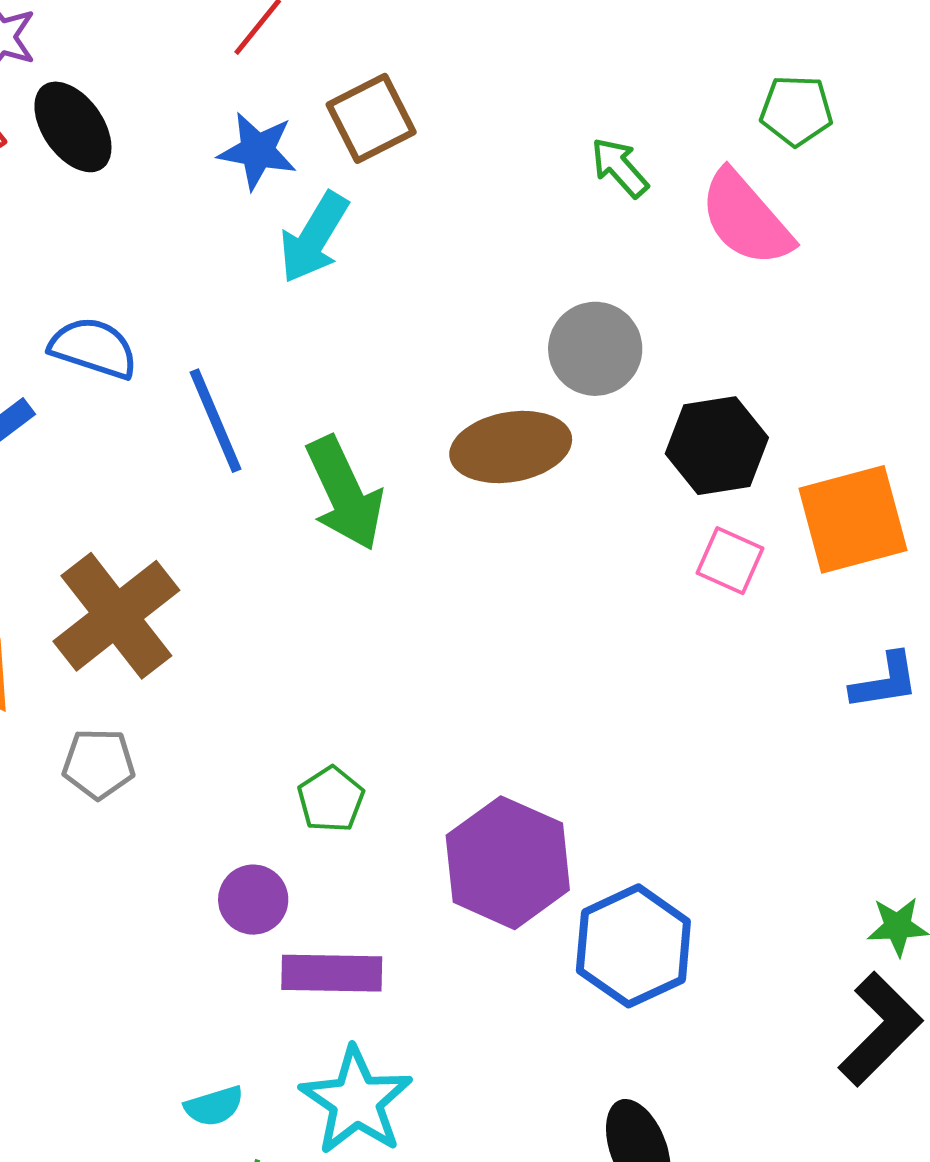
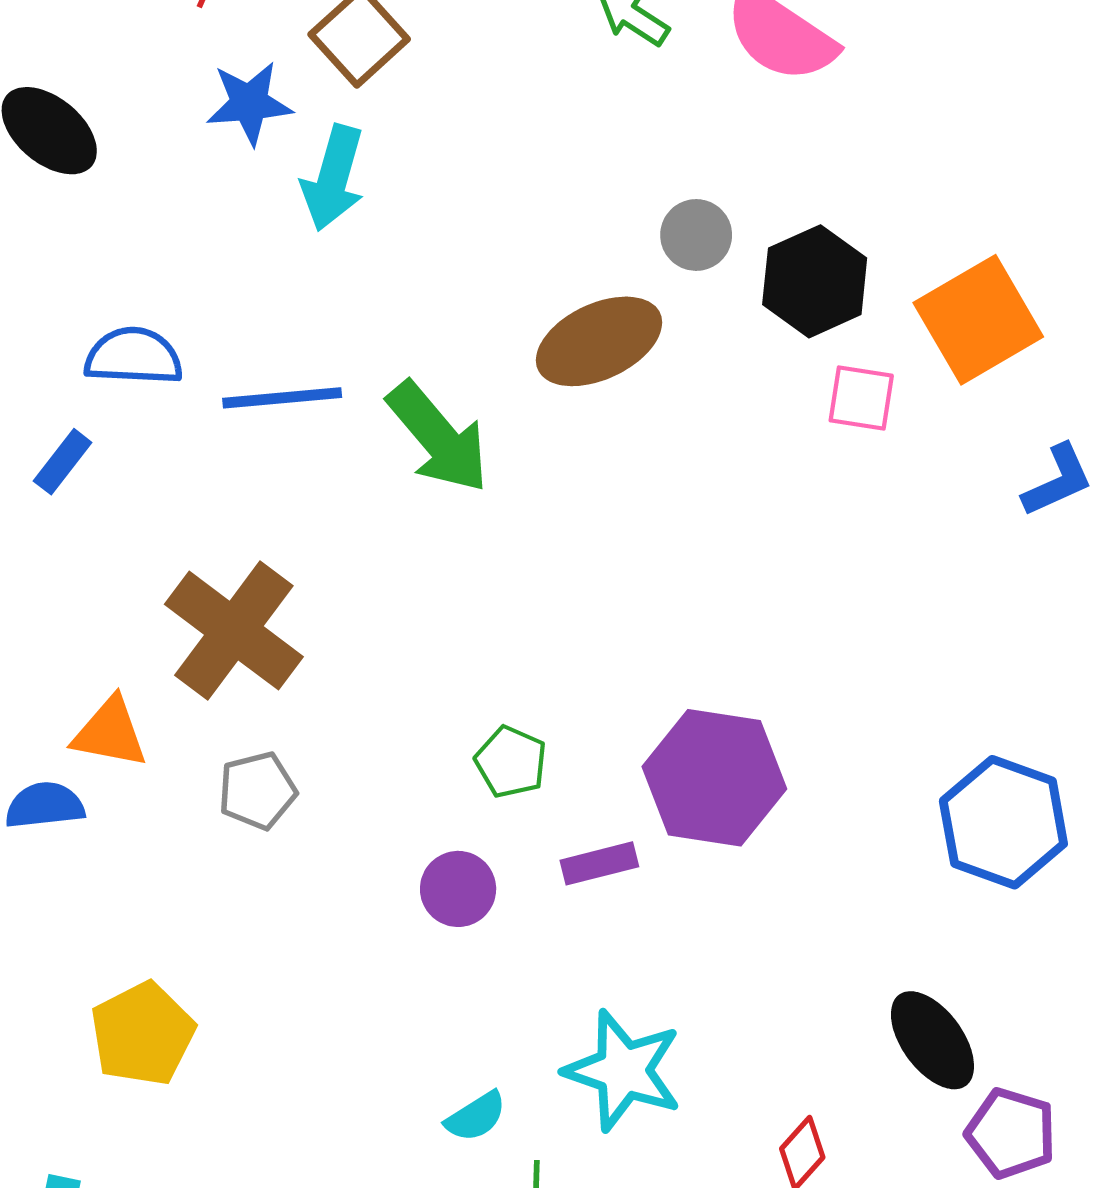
gray circle: (595, 349) -> (696, 235), moved, size x0.7
blue line: (215, 421) -> (282, 398), turned -57
blue hexagon: (633, 946) -> (1003, 822), moved
purple rectangle: (332, 973) -> (599, 863), moved, size x0.7

